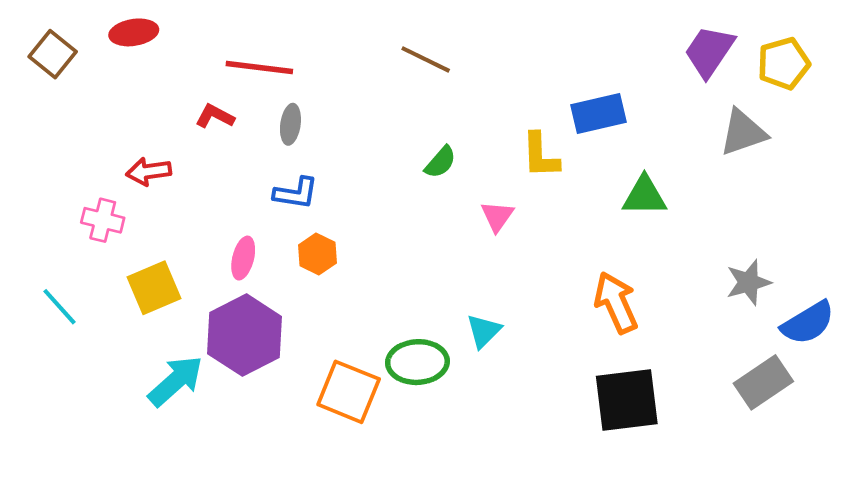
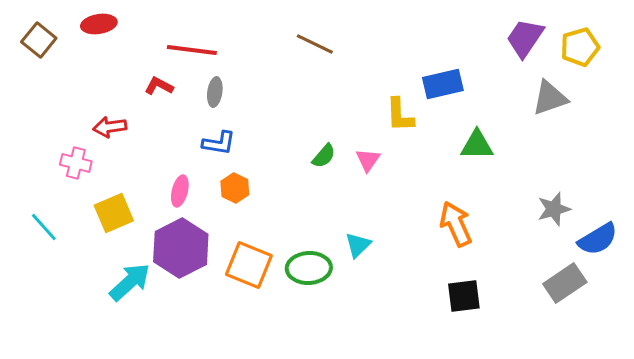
green semicircle: (440, 162) -> (324, 156), moved
orange square: (349, 392) -> (249, 265), moved
black square: (627, 400) -> (464, 296), size x0.7

